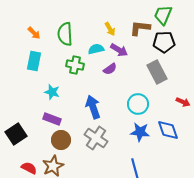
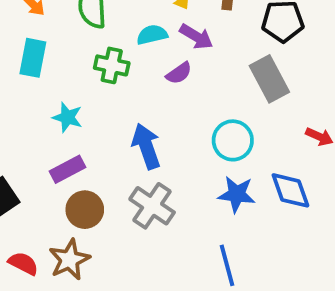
purple rectangle: (52, 119) -> (67, 169), turned -48

